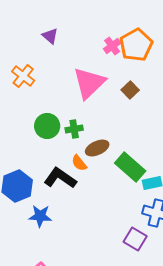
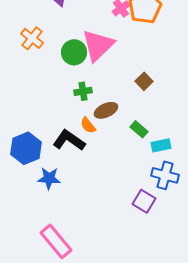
brown square: (130, 90) -> (144, 81), moved
green circle: (47, 126) -> (74, 52), moved
green rectangle: (130, 167) -> (139, 129), size x0.6

